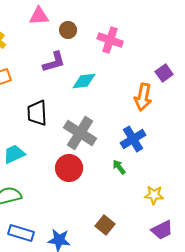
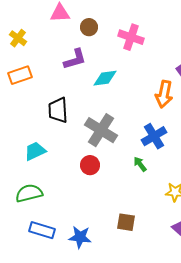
red circle: (69, 168) -> (90, 165), size x0.7
brown square: (105, 225) -> (126, 222), turned -30

